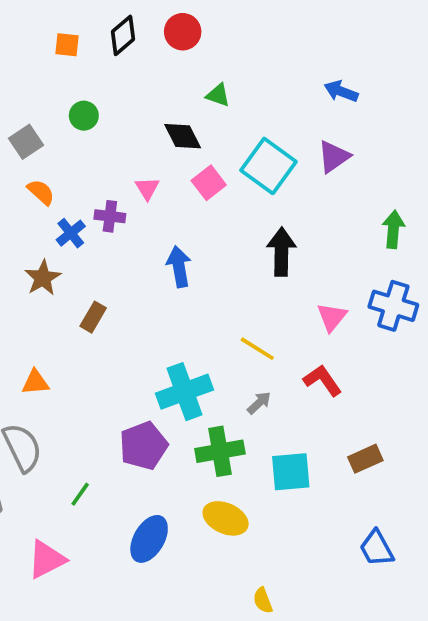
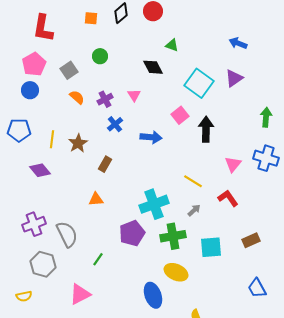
pink square: (209, 183) -> (180, 115), moved
purple cross: (110, 216) -> (105, 99), moved, turned -35
blue cross: (71, 233) -> (115, 124), moved
blue arrow: (179, 267) -> (151, 137), turned 105
orange triangle: (35, 382) -> (96, 199), moved
blue ellipse: (149, 539) -> (153, 295), moved, turned -50

